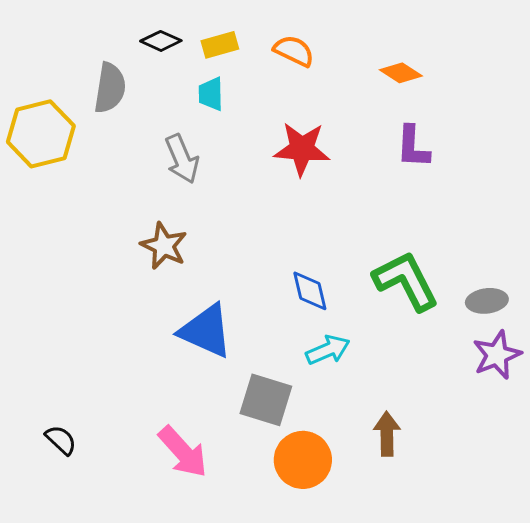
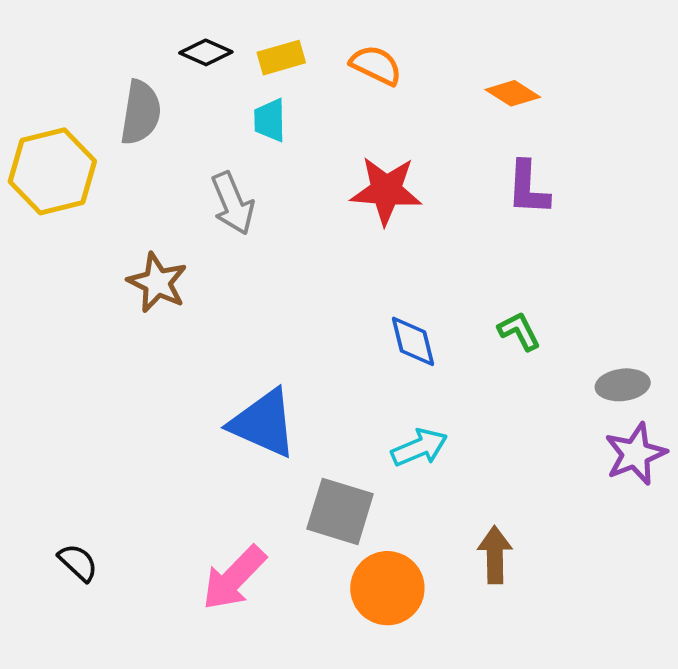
brown star: (164, 246) -> (157, 283), moved
green L-shape: (406, 281) -> (519, 331), moved, size x0.5
blue diamond: (310, 291) -> (413, 341), moved
pink arrow: (183, 452) -> (234, 578), turned 86

